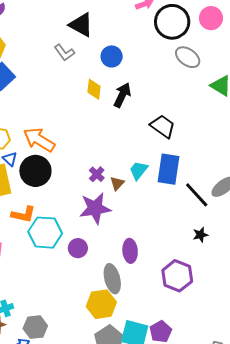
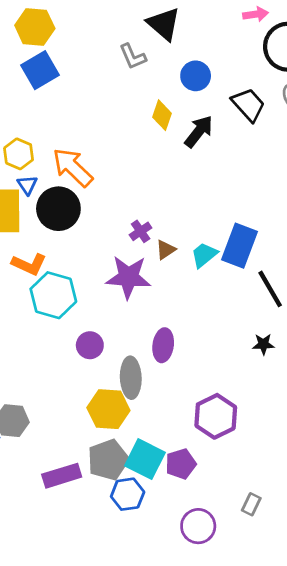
black trapezoid: (163, 126) -> (248, 105), moved
cyan trapezoid: (139, 170) -> (204, 255), moved
purple circle: (78, 248) -> (90, 345), moved
purple hexagon: (177, 276) -> (216, 416), moved

